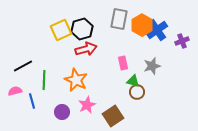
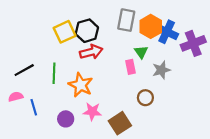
blue cross: (157, 30) -> (167, 32), turned -30
purple cross: (182, 41) -> (193, 43), size x1.6
green line: (44, 80) -> (54, 73), moved
green triangle: (133, 81) -> (141, 52), moved, turned 40
pink star: (87, 105) -> (92, 111), turned 30

